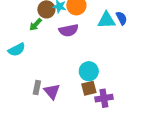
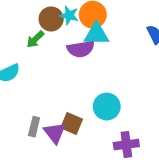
cyan triangle: (107, 20) -> (96, 34), moved
brown square: (89, 88) -> (72, 124), moved, turned 35

